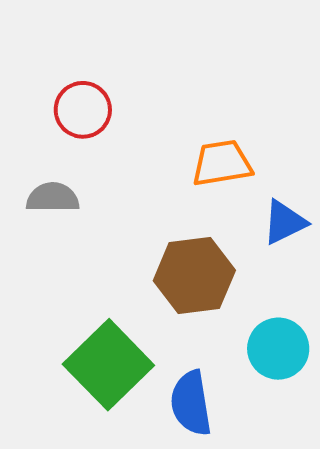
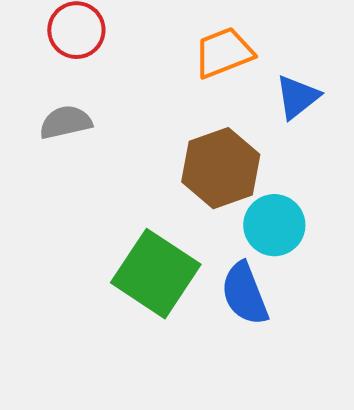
cyan circle: (278, 349) -> (274, 225), moved

